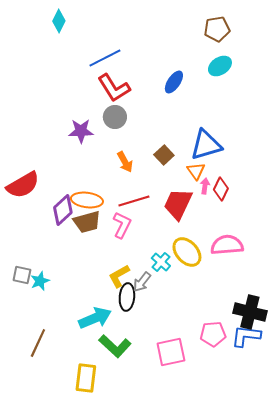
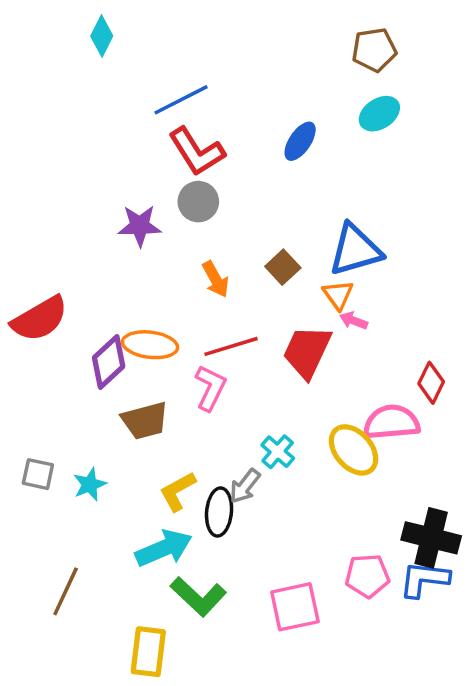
pink arrow: (205, 186) -> (354, 321), turned -77
red diamond: (221, 189) -> (431, 383), moved
brown trapezoid: (87, 222) -> (145, 421), moved
yellow ellipse: (187, 252) -> (354, 450), moved
yellow L-shape: (119, 276) -> (178, 491), moved
cyan star: (40, 281) -> (90, 484), moved

